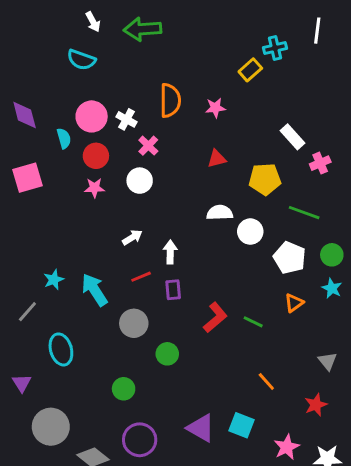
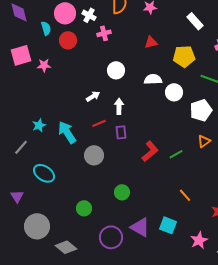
white rectangle: (293, 137) -> (195, 21), moved
pink cross: (148, 146) -> (104, 33), turned 32
white circle: (140, 181) -> (116, 70), moved
pink star: (94, 188) -> (44, 65), moved
white pentagon: (290, 258) -> (201, 110), turned 30
green line: (253, 322) -> (176, 154), turned -56
cyan ellipse: (61, 349) -> (44, 173), turned -40
green circle: (167, 354) -> (122, 192), moved
green circle: (124, 389) -> (84, 208), moved
purple circle: (140, 440) -> (111, 237), moved

